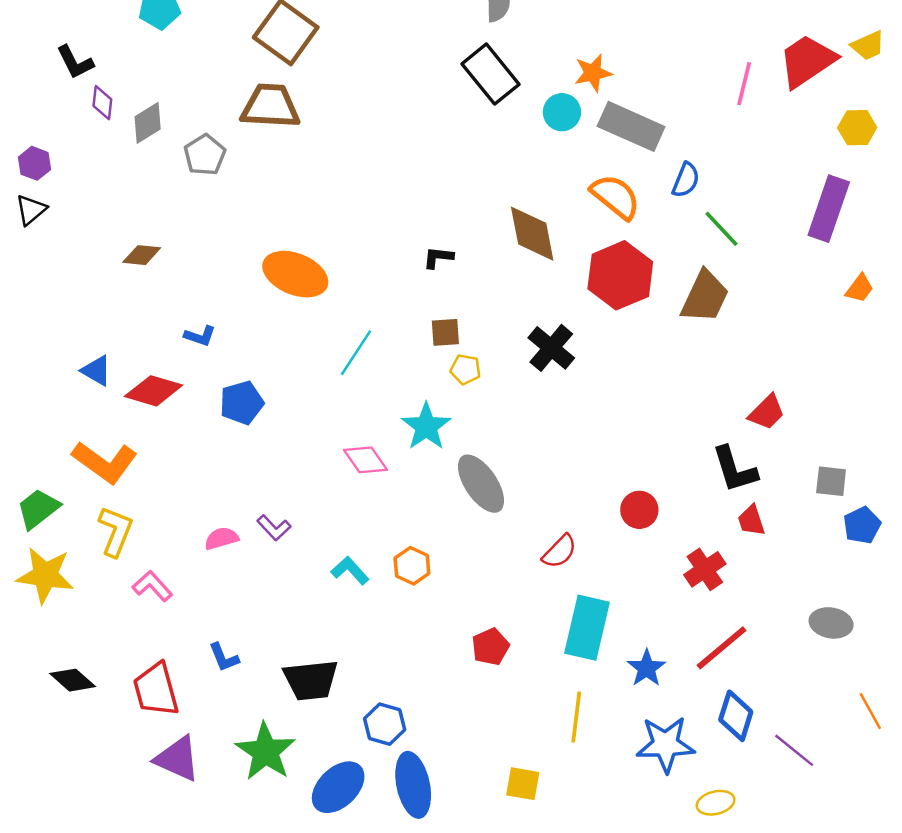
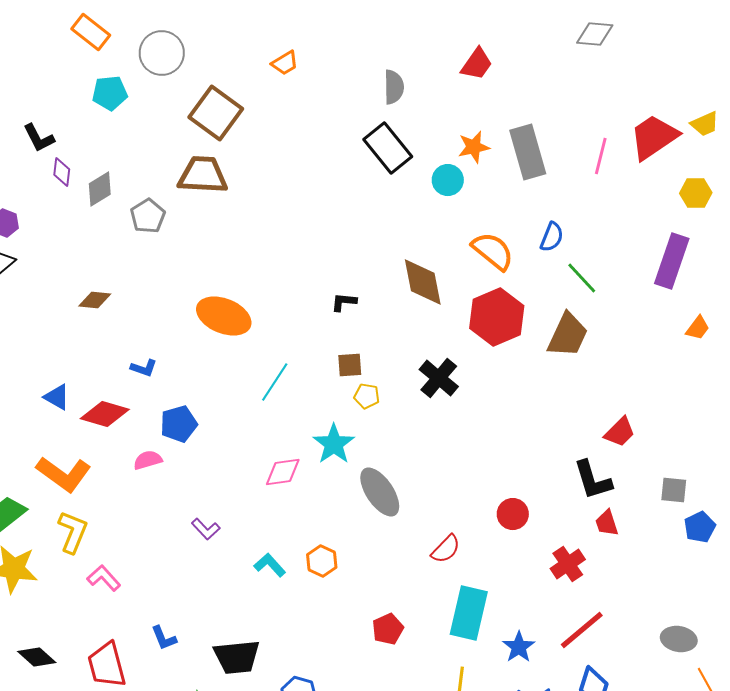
gray rectangle: (631, 126) -> (528, 152), moved, turned 50
pink diamond: (366, 460) -> (283, 472), turned -63
pink semicircle: (221, 538) -> (148, 460), moved
gray ellipse: (831, 623) -> (679, 639), moved

